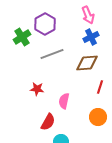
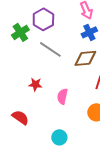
gray line: (52, 54) -> (50, 49), turned 55
red semicircle: (48, 122) -> (20, 117), moved, turned -84

